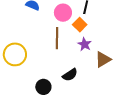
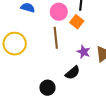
purple star: (85, 44) -> (84, 52), moved
yellow circle: (15, 54) -> (15, 44), moved

